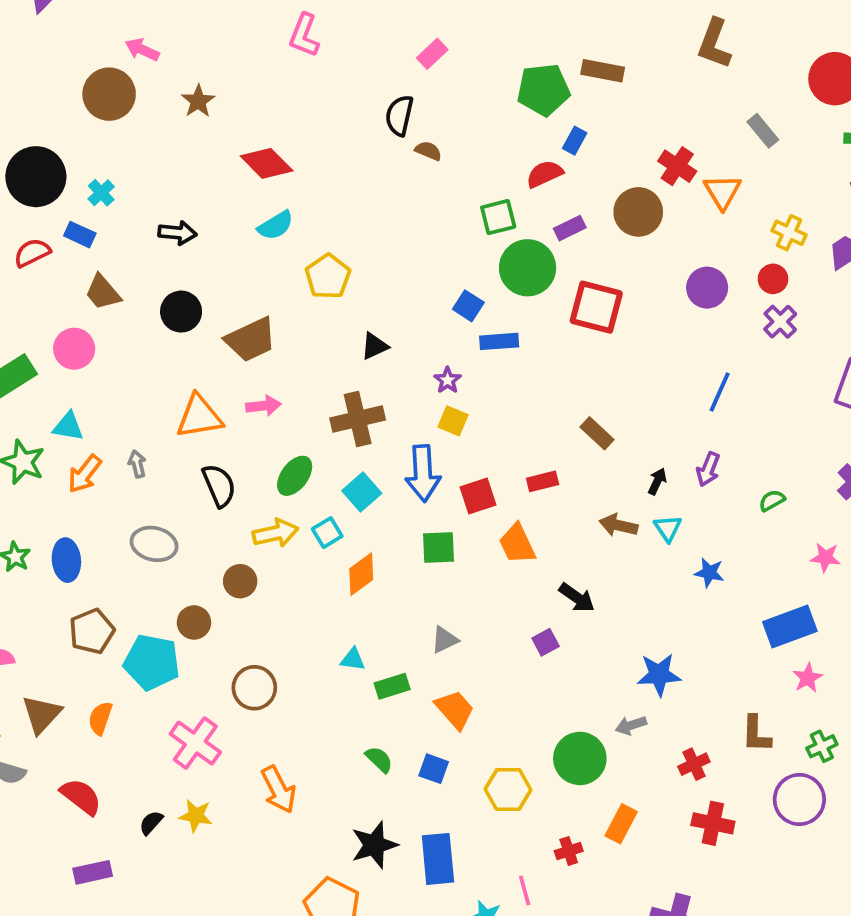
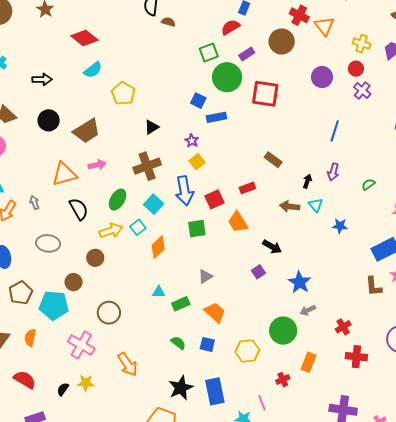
yellow square: (453, 421) -> (197, 162), turned 35
blue star: (659, 675) -> (300, 282), moved, turned -30
brown L-shape: (756, 734) -> (374, 286), moved

